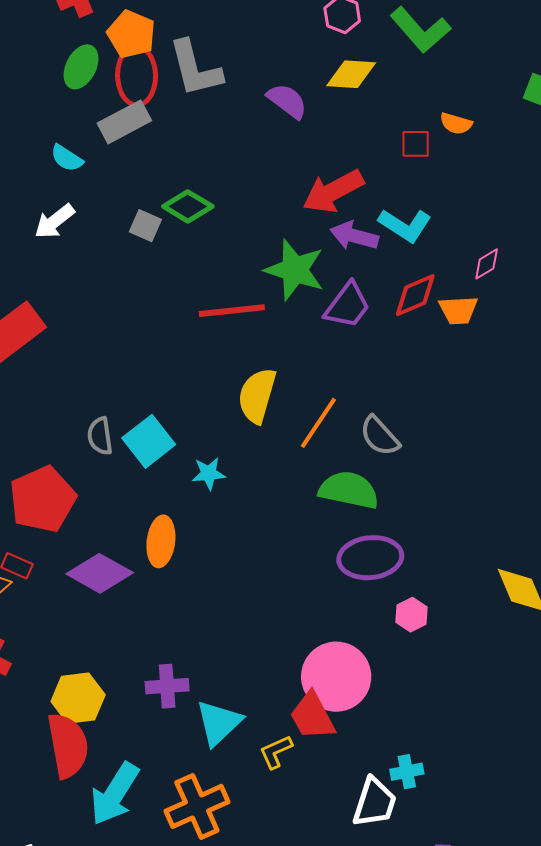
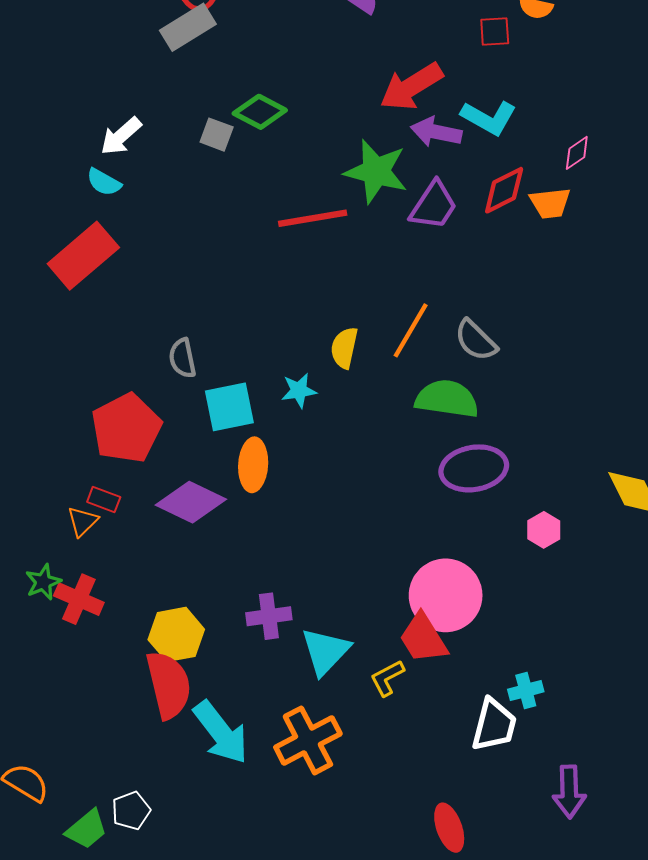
cyan semicircle: (67, 158) -> (104, 182), moved
yellow semicircle: (257, 396) -> (344, 348), moved, size x0.7
cyan square: (149, 441) -> (229, 407), moved, turned 30
pink hexagon: (412, 615) -> (544, 530), moved
cyan arrow: (115, 794) -> (221, 732), turned -66

